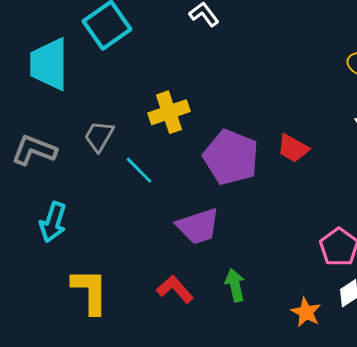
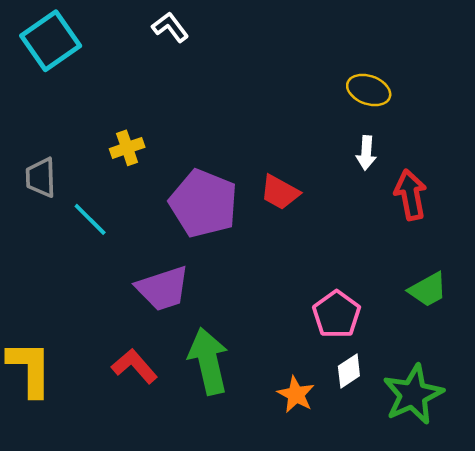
yellow cross: (169, 112) -> (127, 148), size x0.7
gray trapezoid: (99, 136) -> (41, 178), turned -32
green arrow: (235, 285) -> (208, 361), size x1.6

